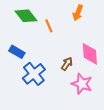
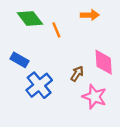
orange arrow: (78, 13) -> (90, 15), turned -112

